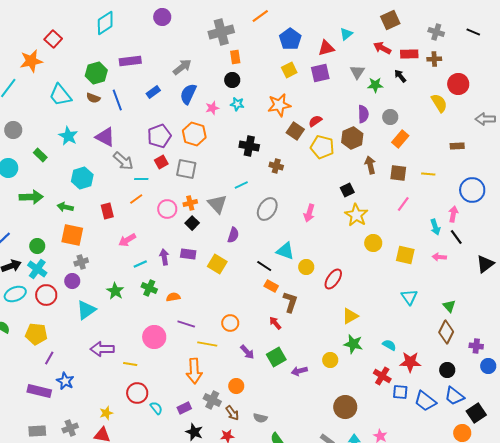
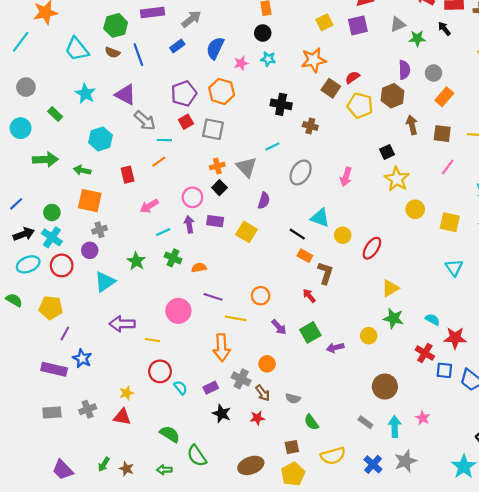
gray arrow: (182, 67) -> (191, 19), moved
gray triangle: (357, 72) -> (398, 24), turned 35
pink circle: (167, 209) -> (192, 197), moved

